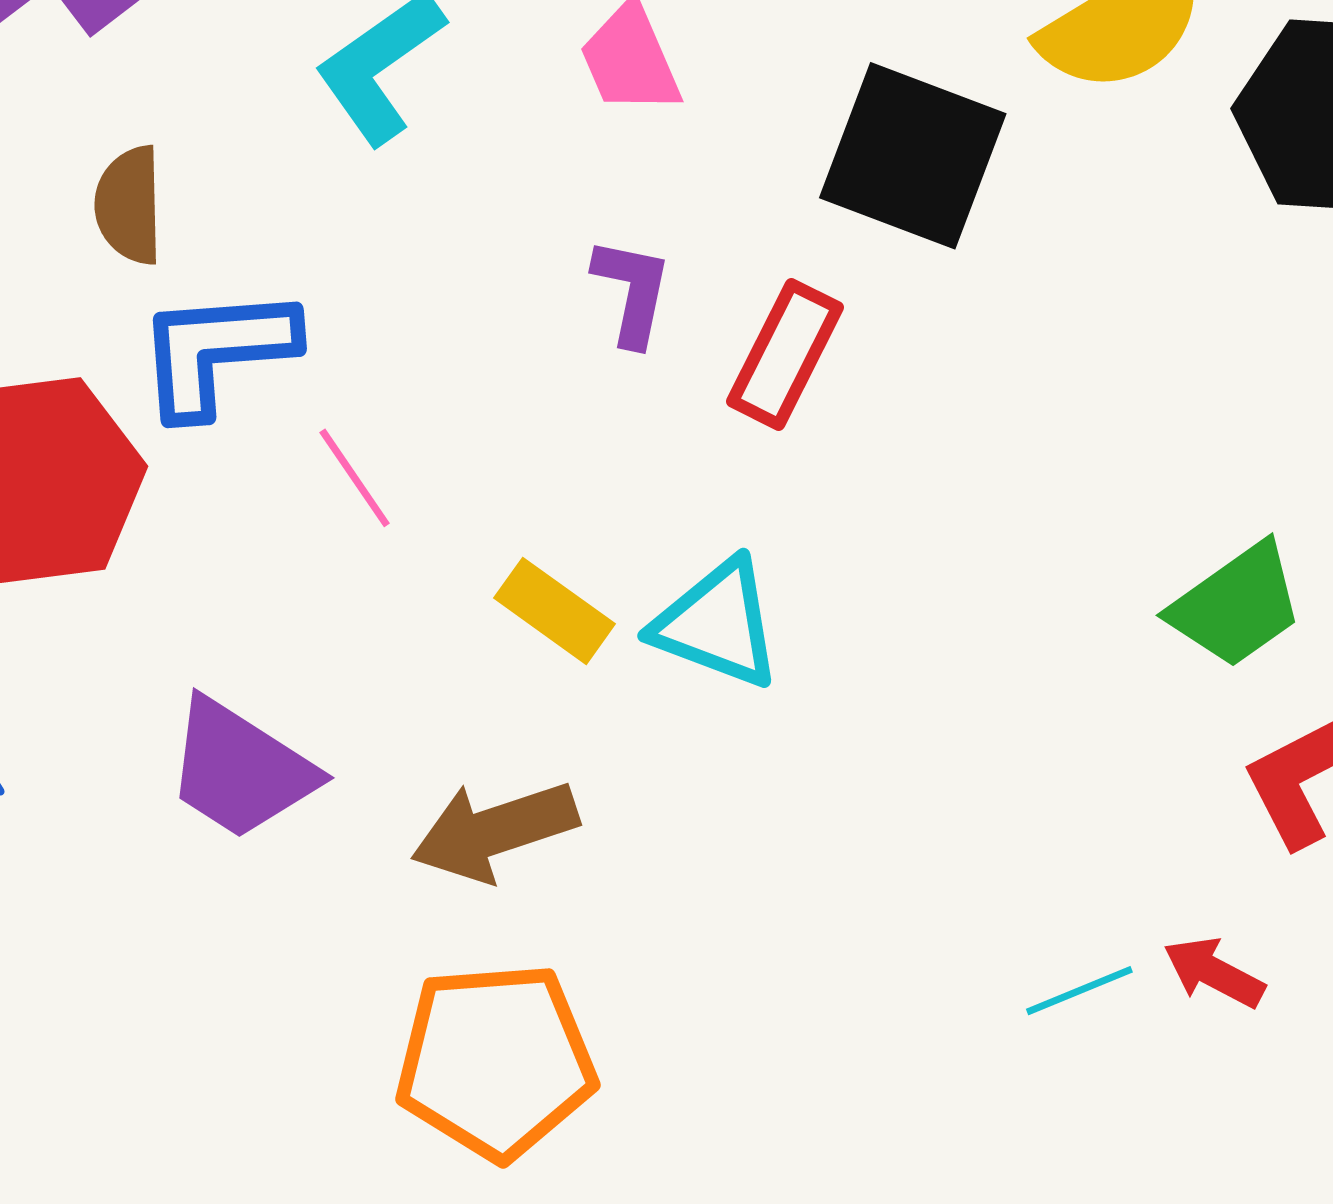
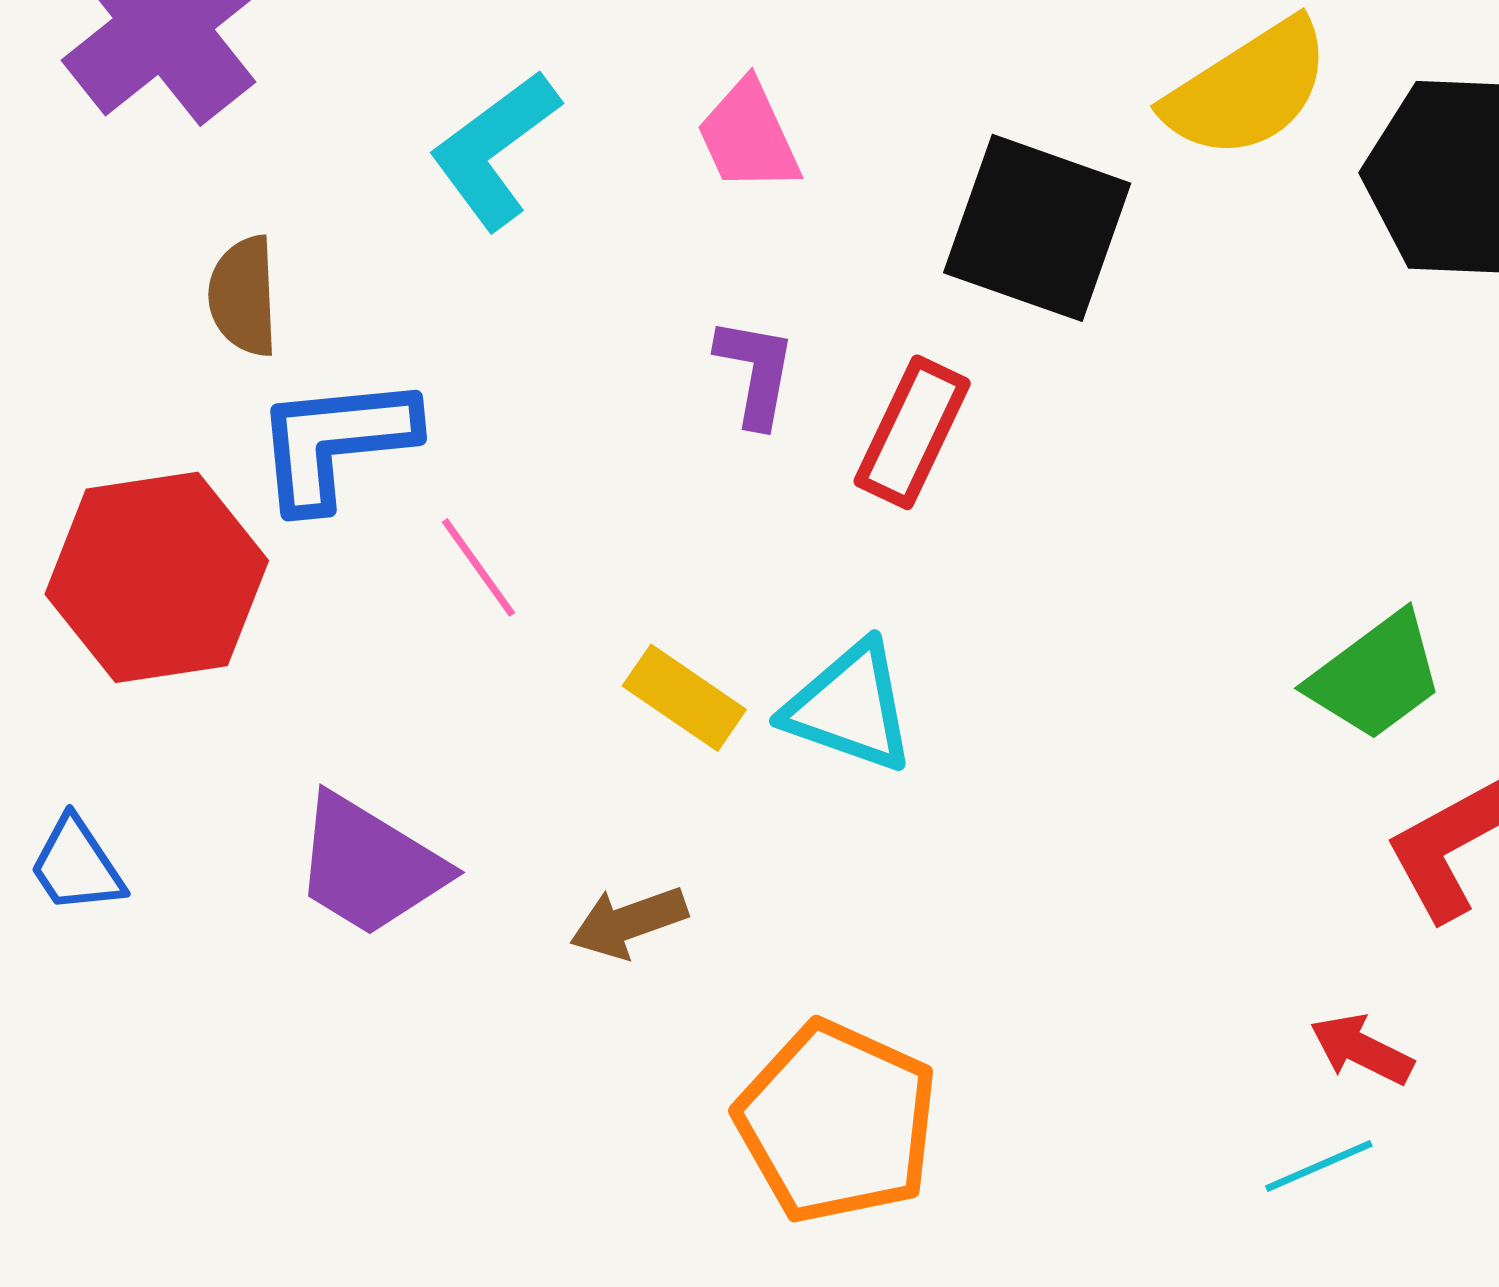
brown arrow: (495, 831) -> (629, 922), size x0.7
cyan line: (1079, 991) -> (1319, 1166), moved
orange pentagon: (496, 1061) -> (837, 1122), moved, turned 30

